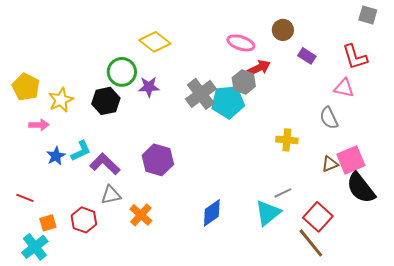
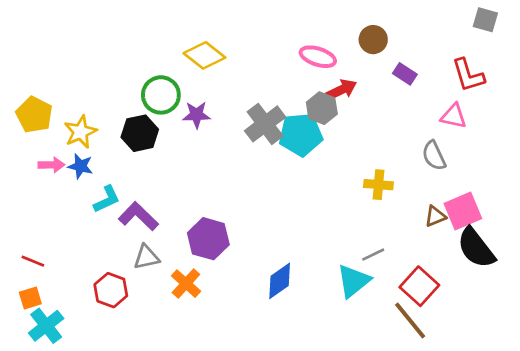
blue star: (56, 156) -> (80, 166), moved, turned -30
purple hexagon: (158, 160) -> (208, 239), moved
orange square: (48, 223) -> (30, 298), moved

